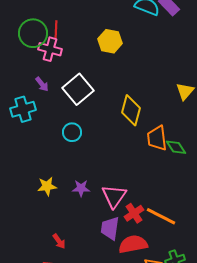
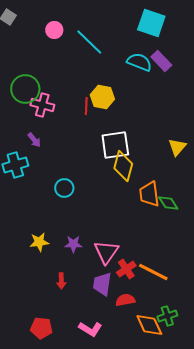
red line: (56, 29) -> (86, 106), moved
white square: (78, 89) -> (115, 145), moved, turned 32
red arrow: (59, 241) -> (61, 281), moved, turned 35
red semicircle: (133, 244) -> (125, 300), size x0.7

